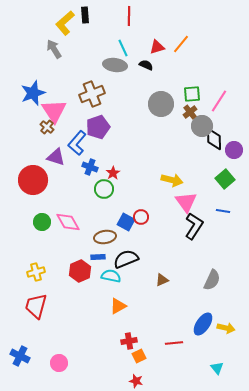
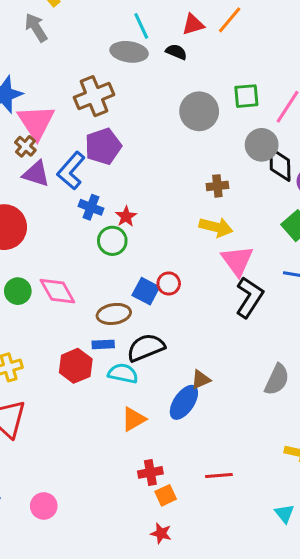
brown cross: (190, 112) -> (217, 186), moved, turned 32
purple triangle: (56, 157) -> (36, 174), moved
blue ellipse: (203, 324) -> (184, 402), moved

